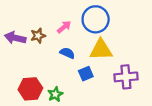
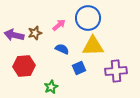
red hexagon: (30, 89) -> (24, 66), moved

